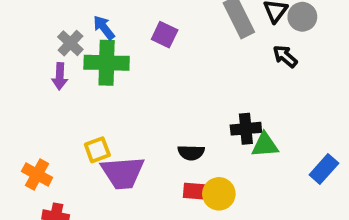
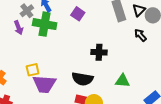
purple arrow: (60, 76) -> (18, 28), turned -32
black cross: (246, 129) -> (99, 52), moved
black semicircle: (191, 153) -> (82, 79), size x1.5

